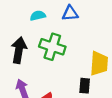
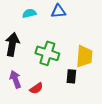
green cross: (52, 47) -> (47, 53), moved

